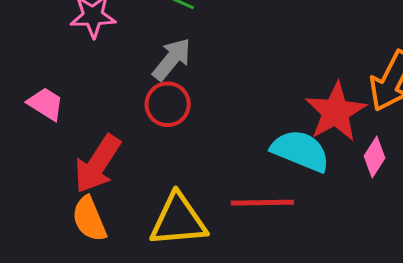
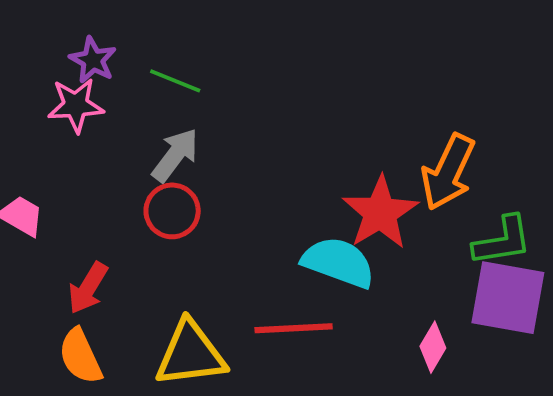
pink diamond: (374, 157) -> (433, 347), moved
red arrow: (97, 164) -> (88, 288), size x0.7

